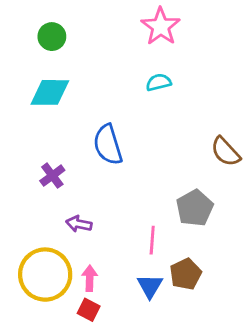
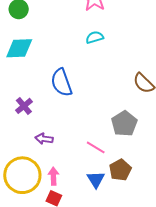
pink line: (152, 240) -> (96, 147), turned -60

